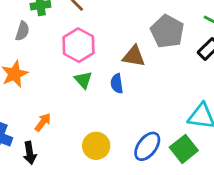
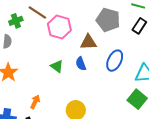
pink hexagon: (79, 45) -> (59, 27), moved
blue ellipse: (147, 146) -> (115, 61), moved

